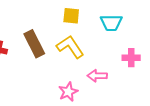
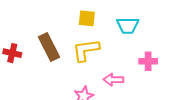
yellow L-shape: (70, 47) -> (86, 50), turned -64

